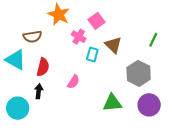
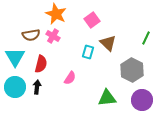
pink cross: (79, 37) -> (53, 36), moved
cyan triangle: (16, 60) -> (15, 57), turned 30
cyan circle: (18, 108) -> (15, 87), moved

